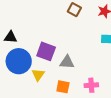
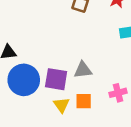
purple square: (46, 51) -> (56, 79), moved
yellow triangle: (38, 75) -> (61, 105), moved

